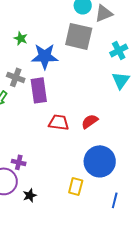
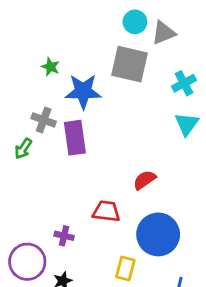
red trapezoid: (59, 122) -> (106, 211), moved
purple cross: (19, 162) -> (64, 236), moved

